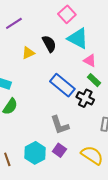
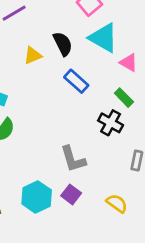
pink triangle: (90, 61) -> (129, 63), moved
blue rectangle: (62, 85) -> (76, 81), moved, size x0.7
yellow semicircle: (92, 155) -> (117, 203), size x0.7

